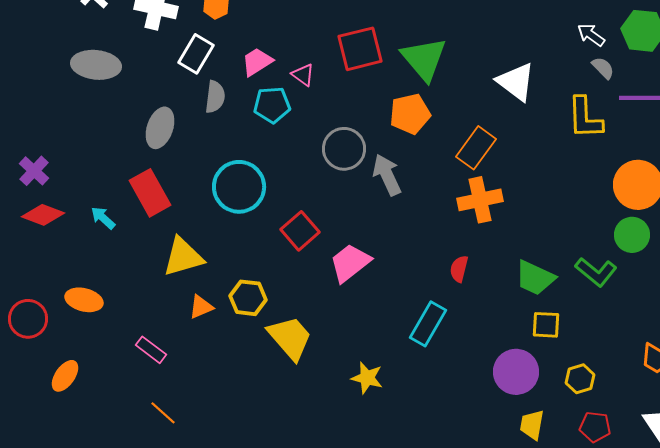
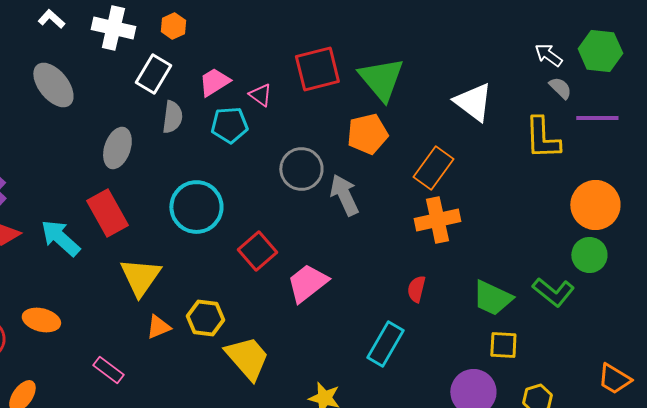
gray ellipse: (96, 65) -> (53, 85), turned 45
cyan arrow: (103, 218) -> (60, 238), size x1.6
yellow triangle: (183, 257) -> (140, 277), turned -39

